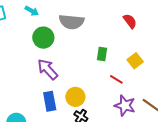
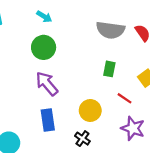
cyan arrow: (32, 11) -> (44, 17), moved
gray semicircle: (72, 22) -> (110, 30), moved
yellow circle: (75, 97) -> (90, 111), moved

